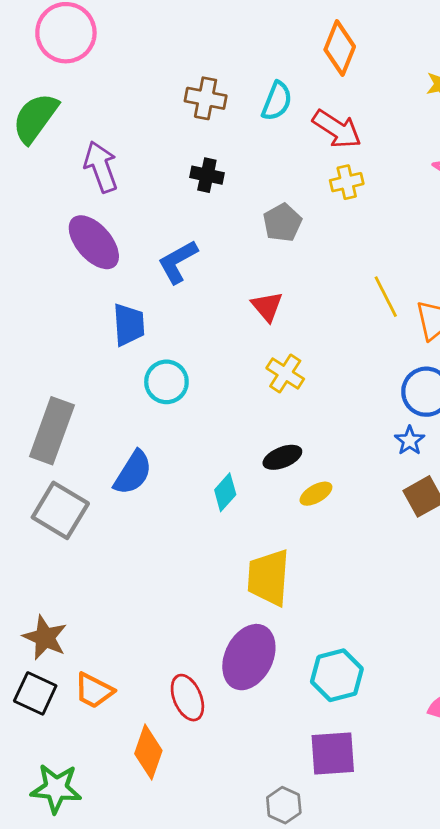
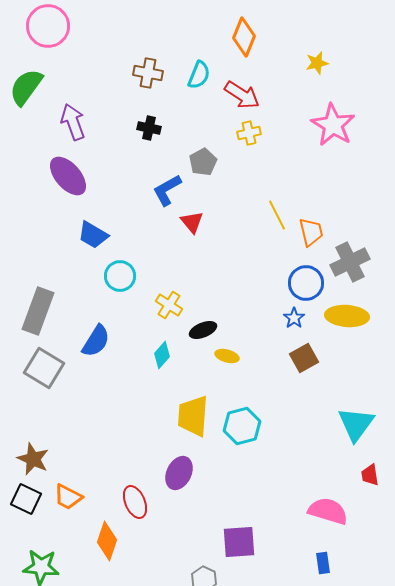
blue L-shape: (178, 262) -> (167, 190), moved
blue trapezoid: (129, 325) -> (93, 235), turned 124
yellow cross: (285, 374) -> (169, 305), moved
yellow ellipse: (316, 494) -> (227, 356), turned 45
purple ellipse: (249, 657) -> (179, 473), size x0.7
cyan hexagon: (337, 675) -> (242, 426), moved

